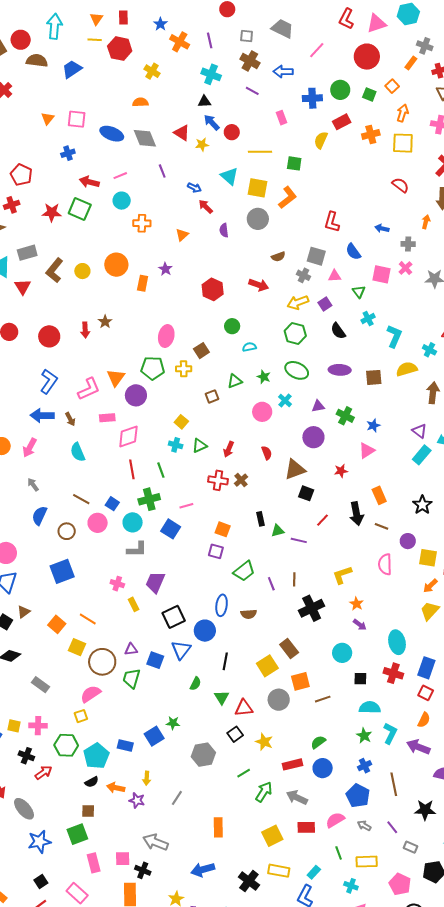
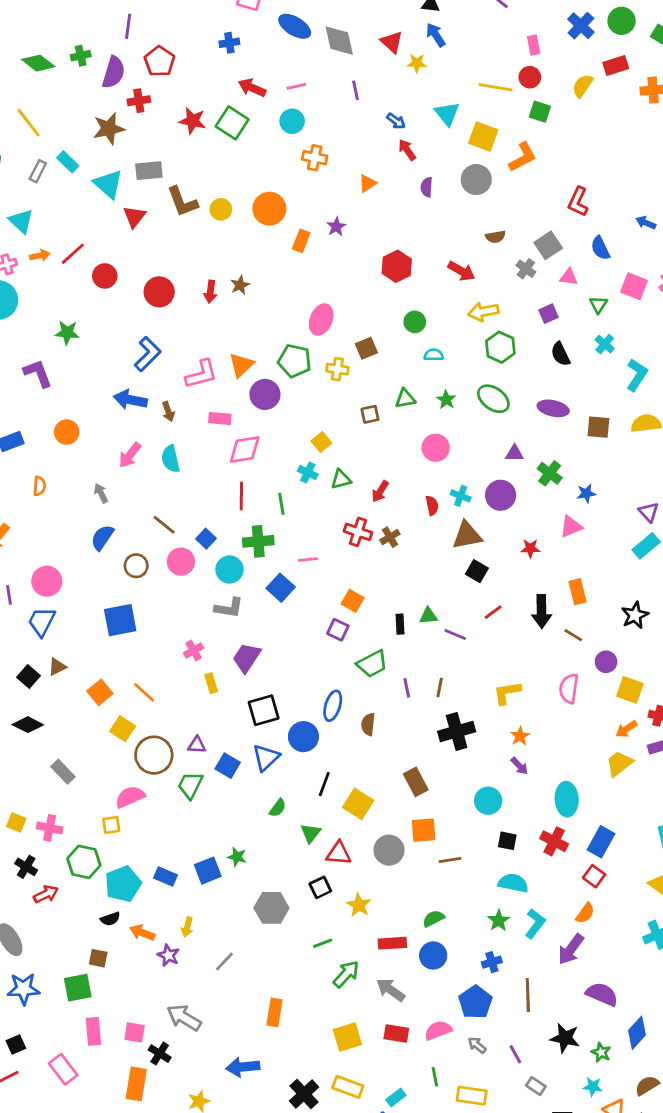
blue cross: (312, 98) -> (581, 26), turned 36
red circle: (232, 132) -> (530, 77), moved
gray square: (316, 256) -> (548, 245), turned 30
brown L-shape: (54, 270) -> (182, 202), turned -70
yellow arrow: (298, 302) -> (483, 312), moved
cyan cross: (368, 319) -> (605, 344), turned -32
cyan cross: (285, 401) -> (461, 496), moved, turned -32
pink arrow: (30, 448) -> (130, 455), moved
black rectangle: (260, 519) -> (400, 624), moved
pink cross: (117, 584) -> (194, 650), turned 32
brown semicircle: (249, 614) -> (368, 724), turned 91
yellow square: (267, 666) -> (358, 804), moved, turned -35
purple arrow: (418, 747) -> (571, 949), turned -85

